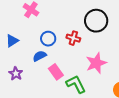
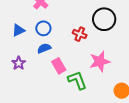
blue circle: (48, 39) -> (43, 28), moved

